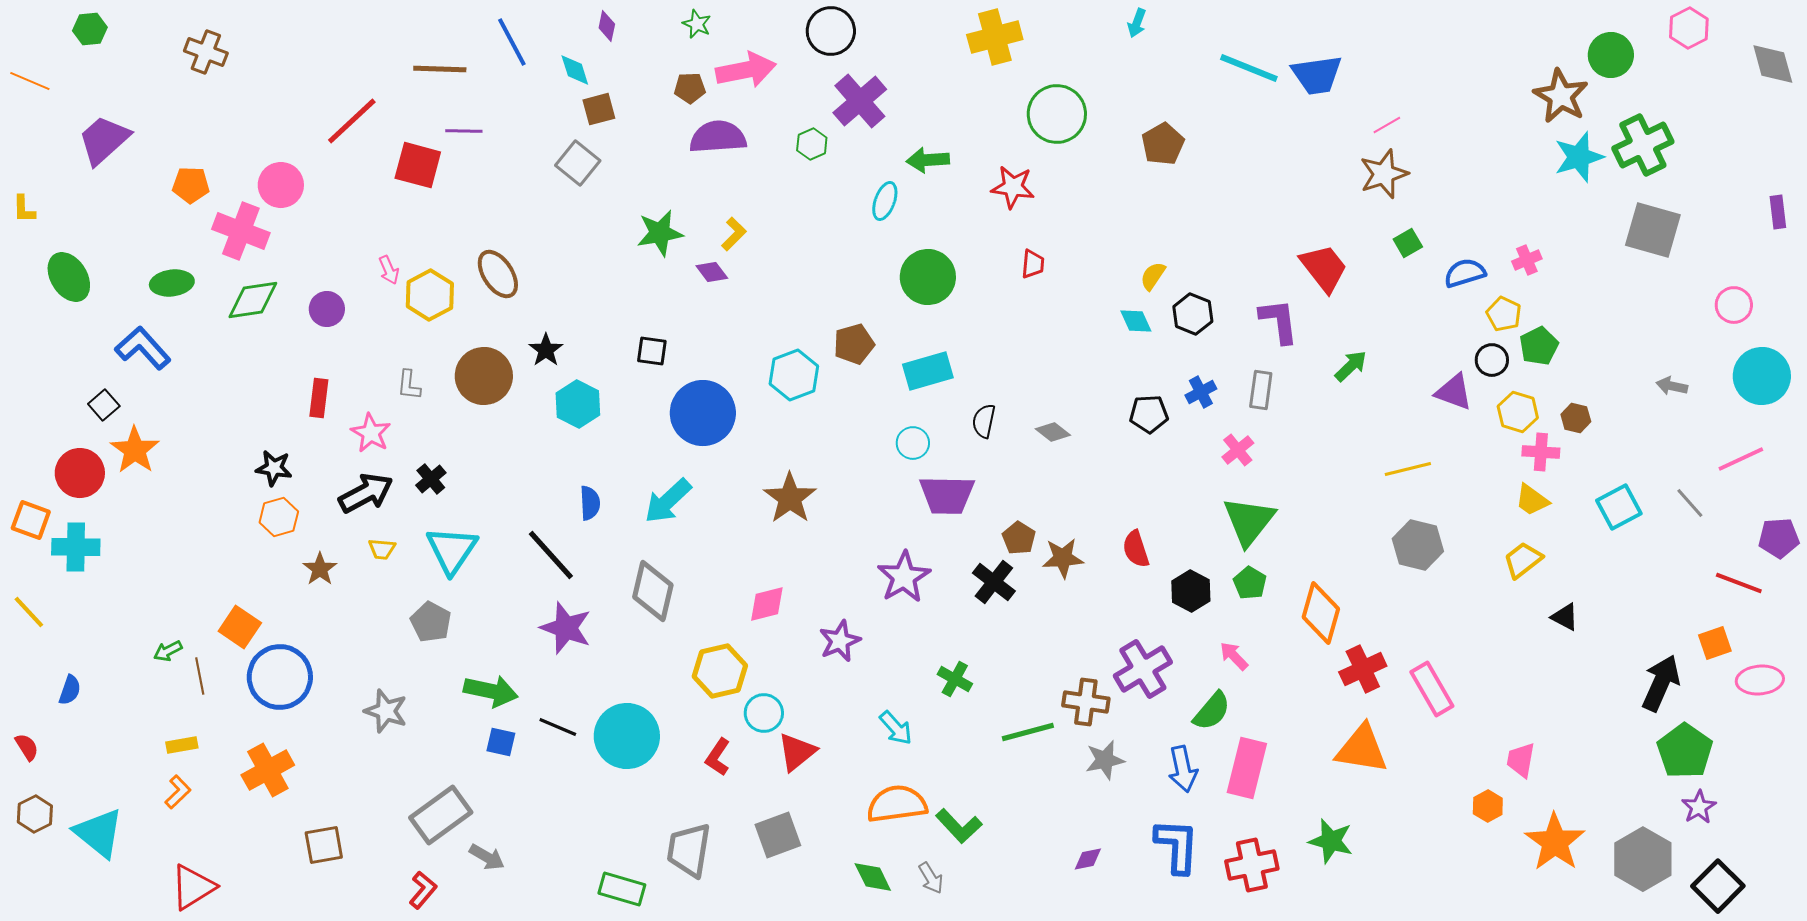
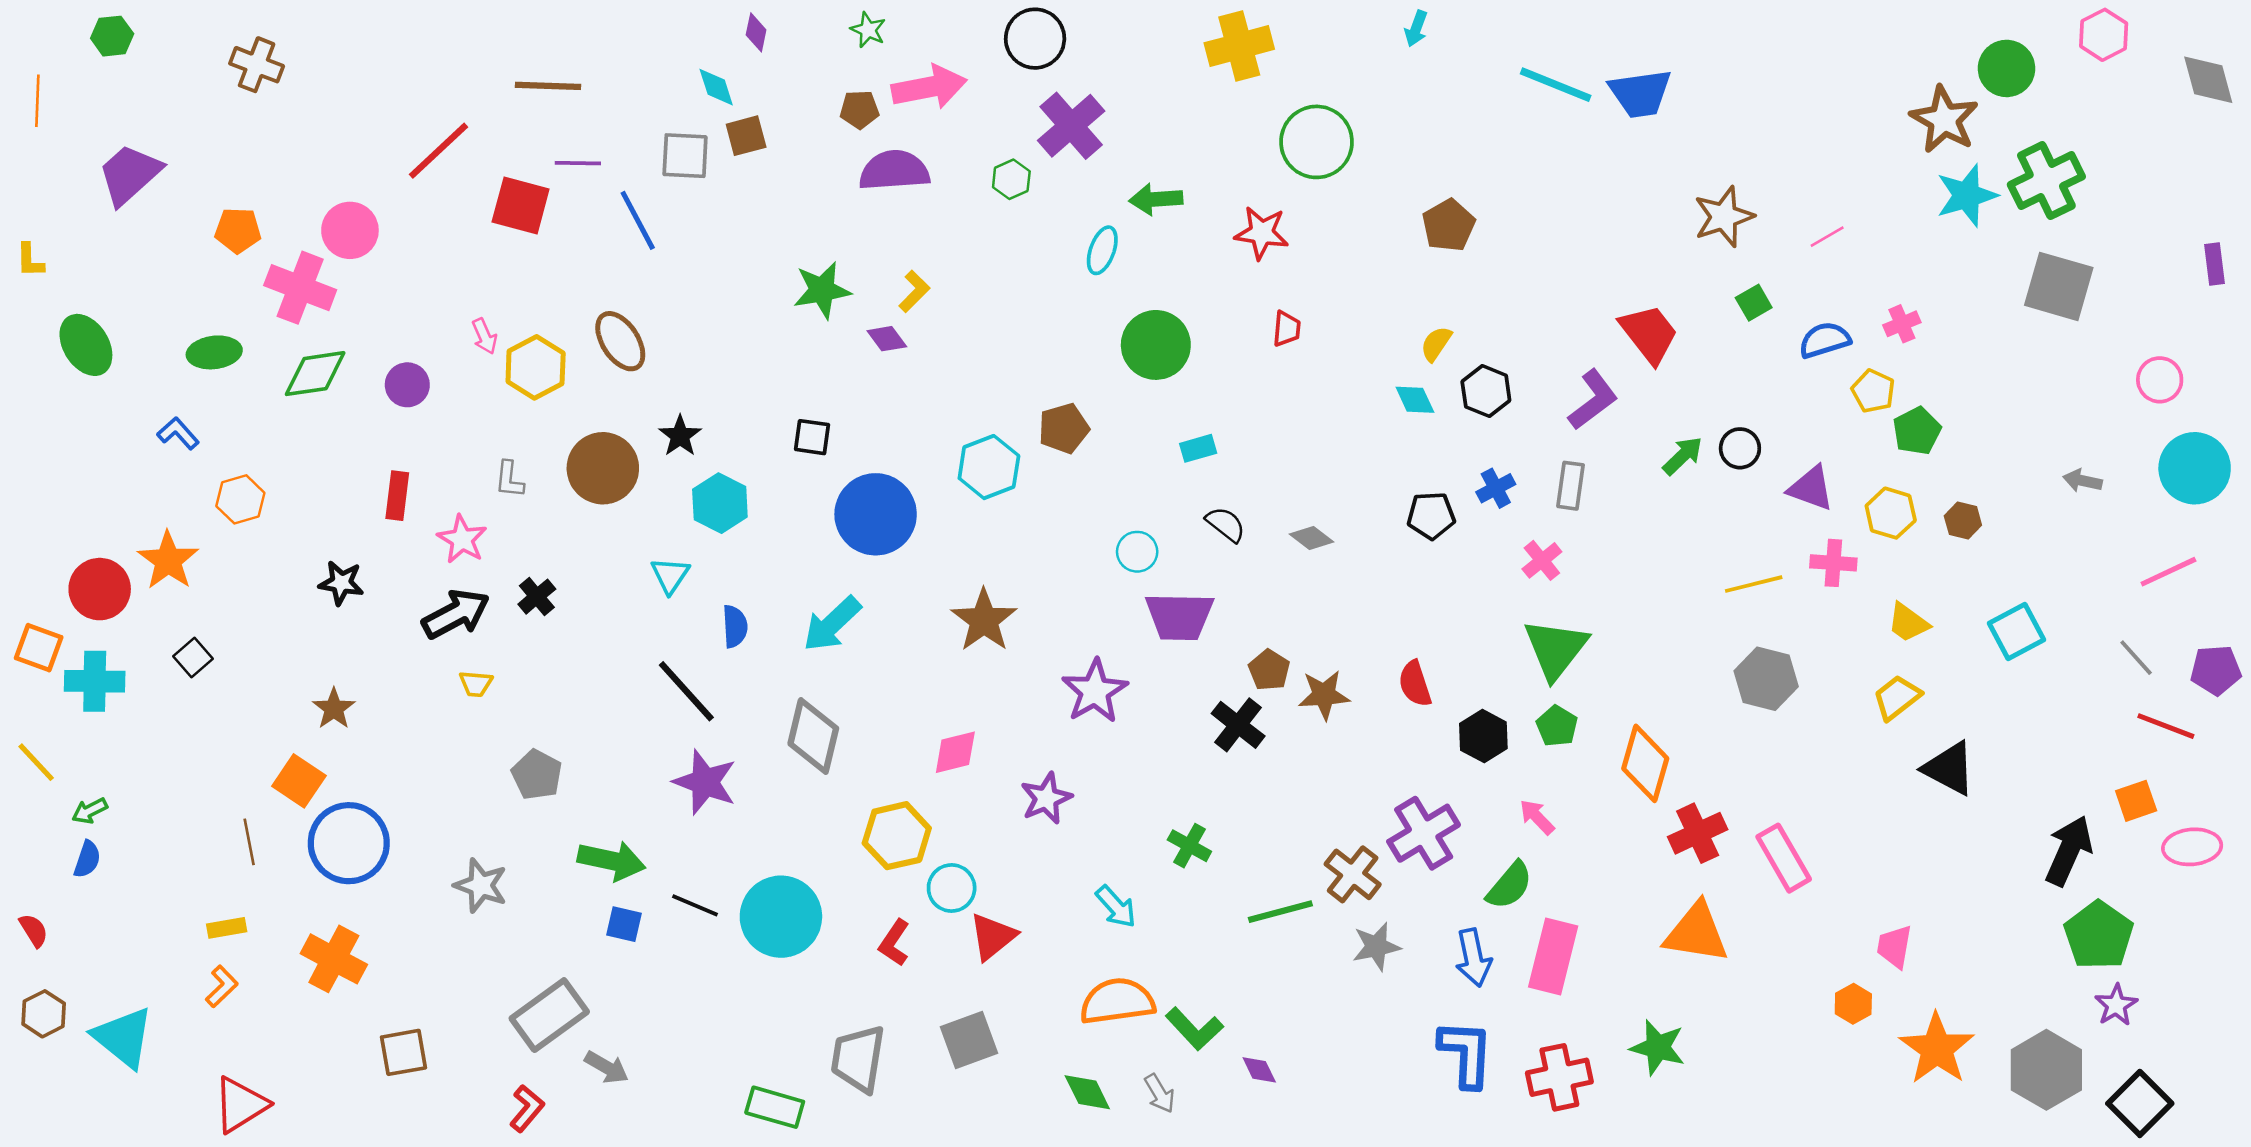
blue line: (512, 42) -> (638, 220), moved
orange line: (30, 81) -> (37, 101), turned 69
pink line: (1387, 125) -> (1827, 237), moved
brown pentagon: (1163, 144) -> (1449, 225), moved
gray square: (578, 163) -> (685, 156), moved, turned -36
purple L-shape: (1279, 321) -> (1593, 400), turned 60
blue L-shape: (143, 348) -> (178, 433), size x0.6
black circle: (1492, 360) -> (1740, 448), moved
cyan rectangle: (928, 371) -> (1198, 448), moved, size x0.6
black square: (104, 405) -> (193, 658), moved
black semicircle: (984, 421) -> (1226, 524), turned 116
pink cross: (1541, 452) -> (1833, 563), moved
gray line: (1690, 503) -> (2136, 658), moved
orange hexagon: (279, 517) -> (240, 499), moved
cyan triangle: (452, 550) -> (670, 575), moved, size x0.6
brown star: (320, 569) -> (334, 709), moved
purple star: (904, 577) -> (1095, 691), moved
black triangle: (1565, 617) -> (1949, 768), size x1.6
green arrow: (168, 651) -> (90, 811), moved
brown cross: (1086, 702) -> (1353, 874), turned 30
orange cross: (268, 770) -> (334, 959), turned -33
purple diamond: (1088, 859) -> (1259, 1070), moved, turned 76

